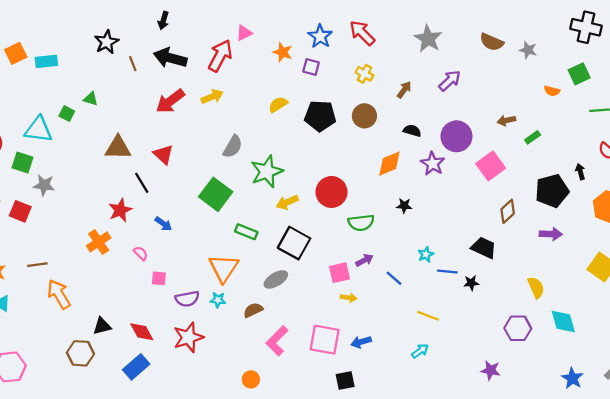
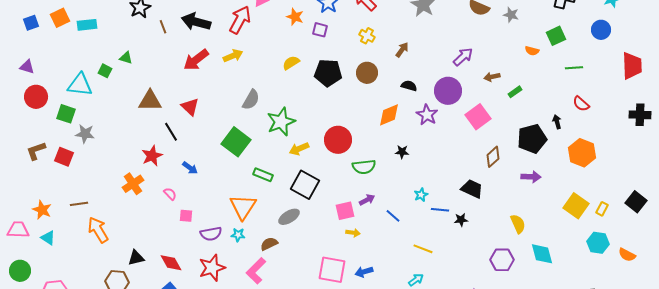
purple arrow: (450, 81) -> (463, 57), moved
pink L-shape: (277, 341) -> (256, 271), moved

